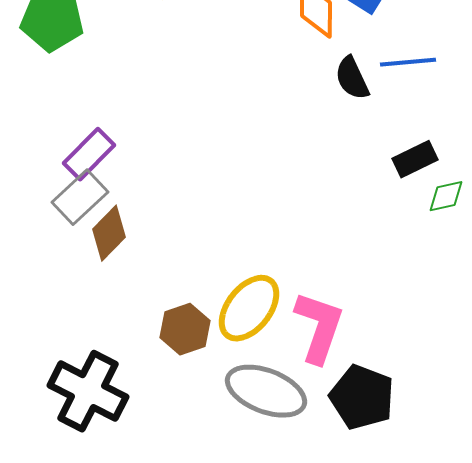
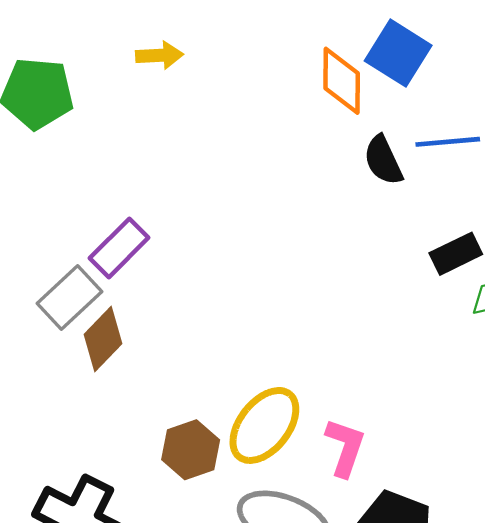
purple rectangle: (89, 154) -> (119, 248), moved
pink L-shape: (319, 327) -> (345, 447), size x0.7

